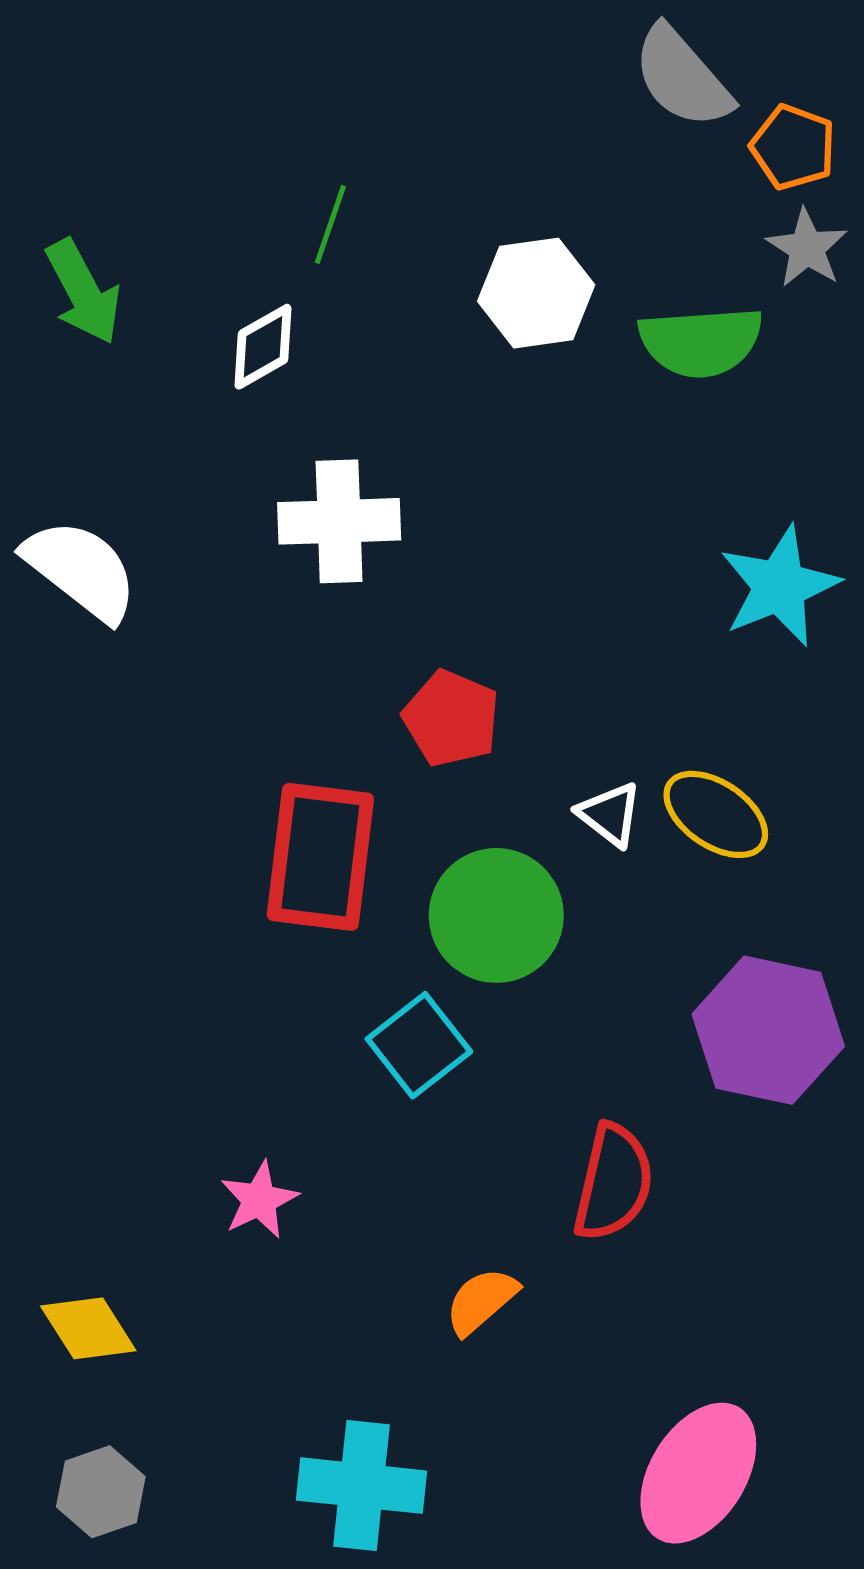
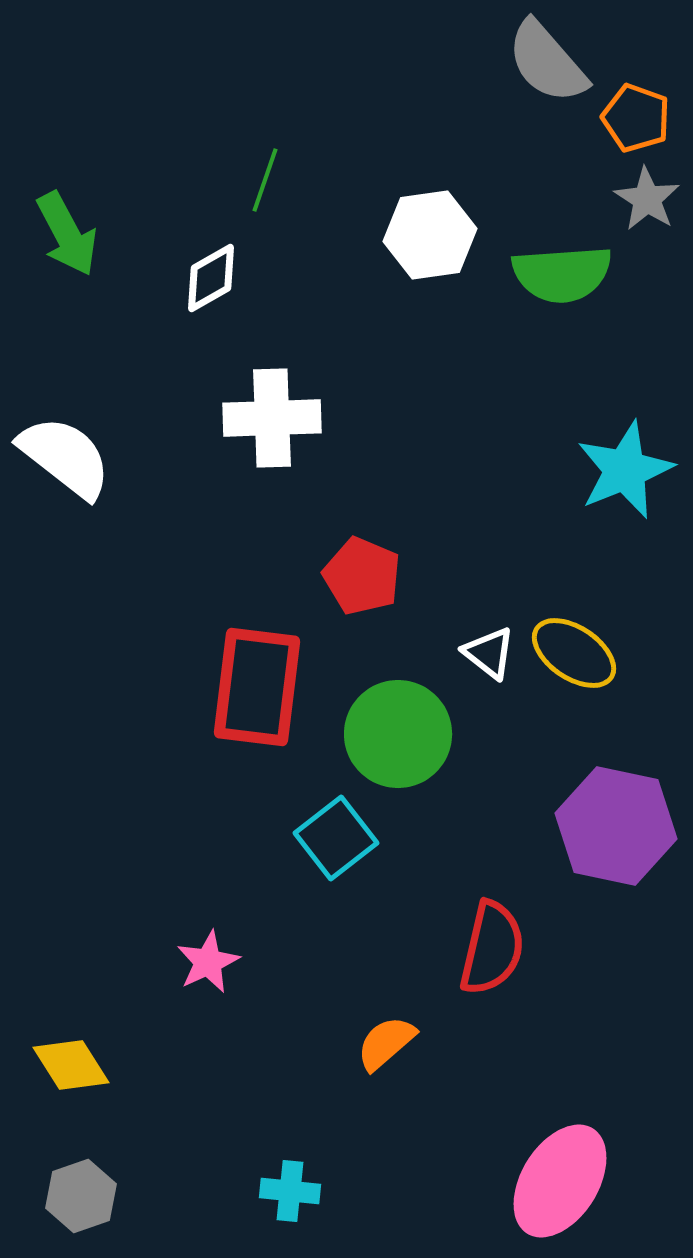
cyan cross: (362, 1486) -> (290, 1191), size x0.6

